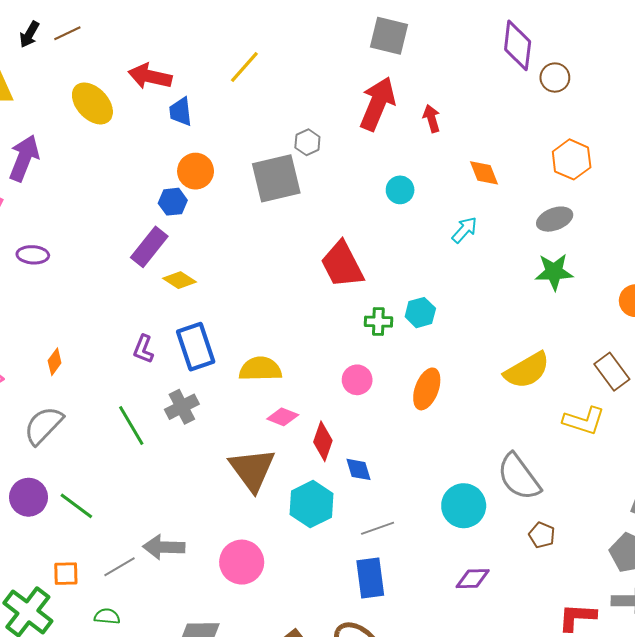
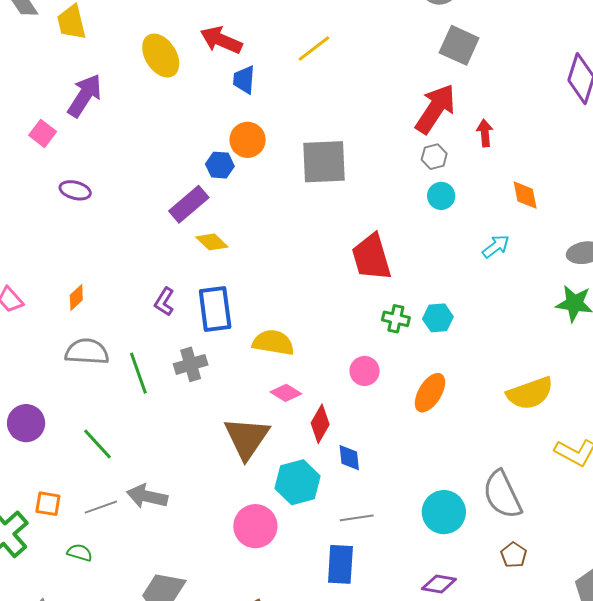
gray hexagon: (307, 142) -> (434, 157), moved
gray semicircle: (43, 426) -> (87, 352), moved, turned 39
green line: (76, 506) -> (98, 444), moved
pink circle: (242, 562) -> (255, 526), moved

